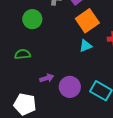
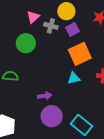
purple arrow: (47, 78) -> (45, 96), moved

